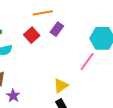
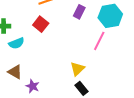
purple rectangle: (57, 29) -> (79, 12), moved

